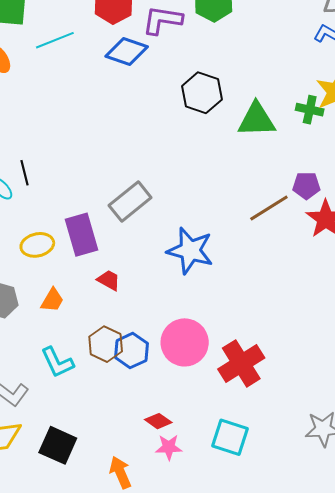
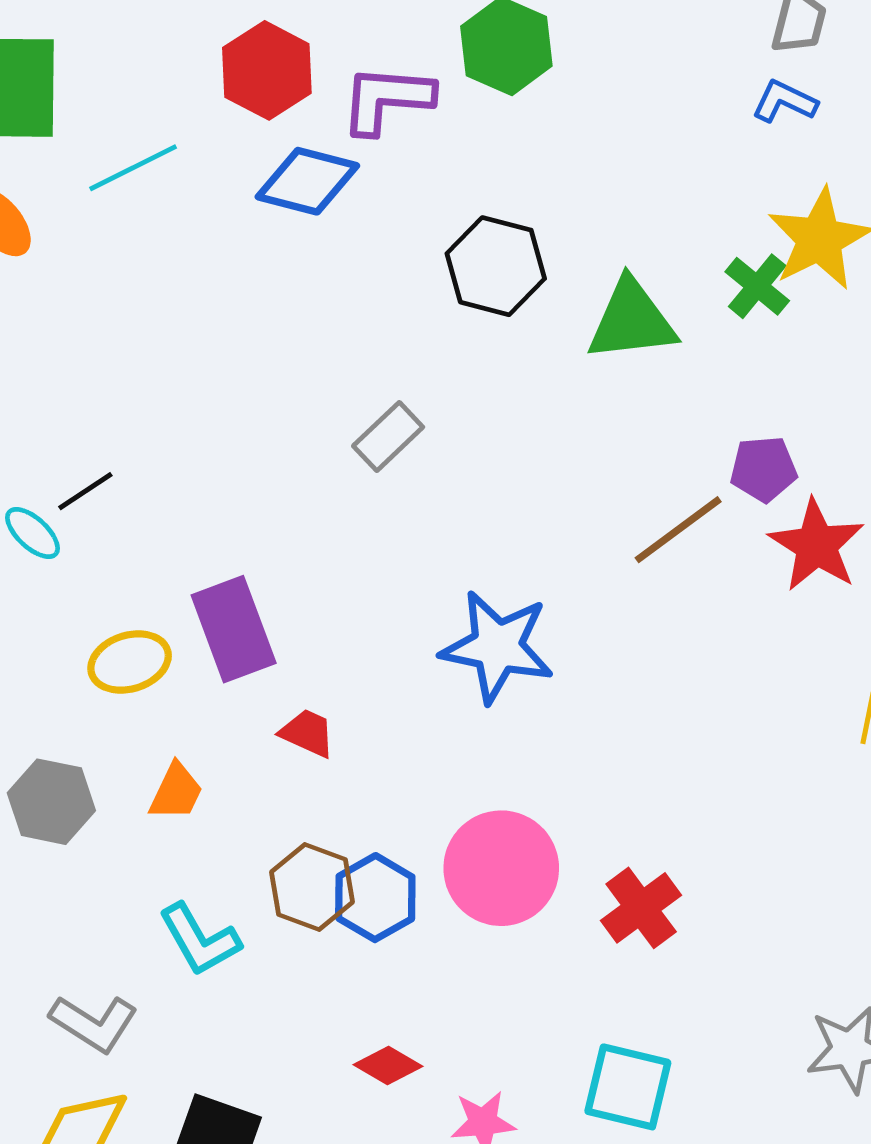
green cross: (310, 110) -> (757, 286), turned 32
black line: (25, 173) -> (85, 491), turned 75
gray rectangle: (130, 202) -> (388, 437), moved, size x0.7
red cross: (241, 363) -> (641, 908), size x0.7
red diamond: (158, 421) -> (388, 1065), moved

